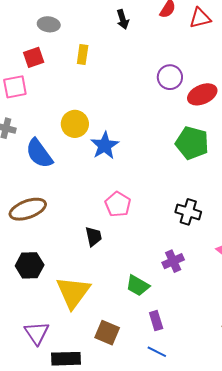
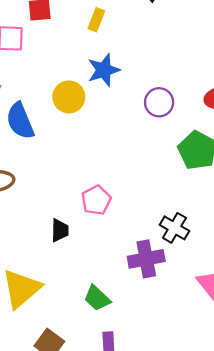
purple circle: (170, 77) -> (159, 102), moved
blue star: (105, 145) -> (104, 70), moved
purple cross: (173, 261) -> (146, 259), moved, size x1.4

